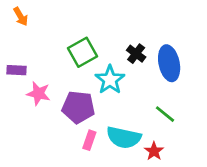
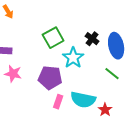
pink star: (38, 93) -> (13, 74), moved
green line: (165, 114) -> (112, 74), moved

